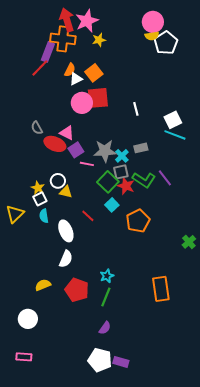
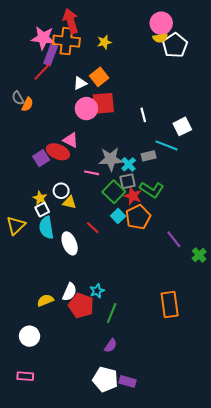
pink star: (87, 21) -> (43, 38), moved, turned 30
orange semicircle: (70, 70) -> (27, 104), moved
gray semicircle: (37, 128) -> (18, 98), moved
cyan line: (175, 135) -> (166, 145), moved
purple square: (76, 150) -> (41, 158), moved
purple line: (165, 178) -> (174, 239), moved
cyan semicircle: (44, 216) -> (46, 228), size x1.5
orange pentagon: (138, 221) -> (138, 217), moved
white semicircle: (66, 259) -> (70, 292), moved
cyan star: (107, 276) -> (97, 291), moved

